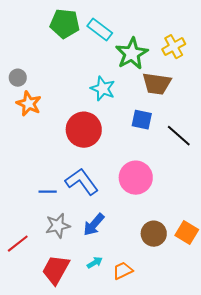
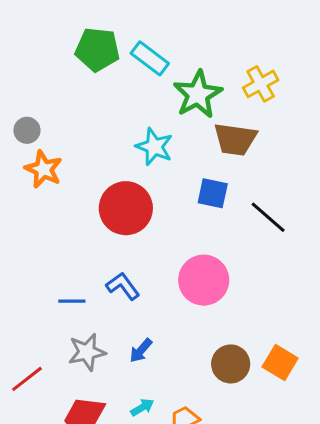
blue L-shape: (82, 182) -> (123, 286), size x0.7
blue arrow: (94, 225) -> (141, 350), size x0.7

